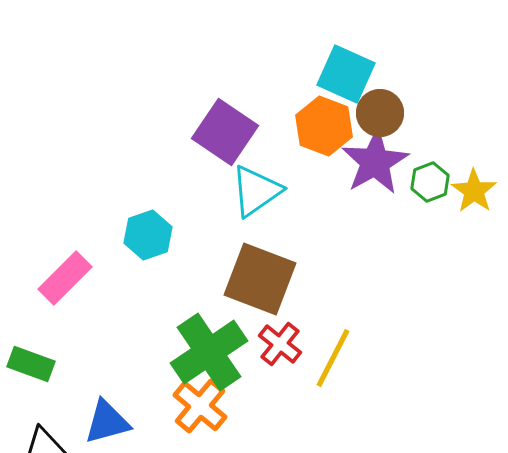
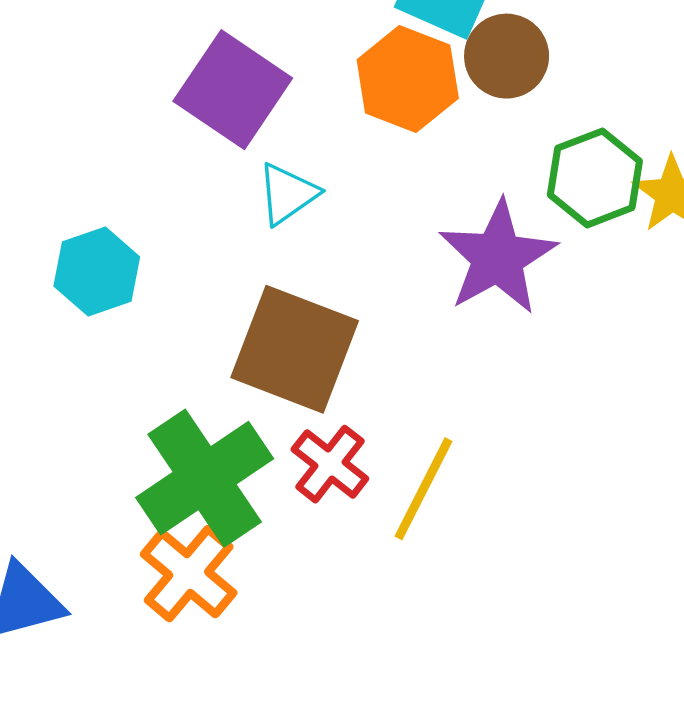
purple star: (375, 162) -> (498, 257), moved
green hexagon: (430, 182) -> (595, 178), size x1.4
cyan triangle: (256, 191) -> (288, 194), size x0.7

